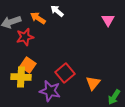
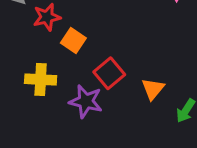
orange square: (28, 65) -> (73, 41), moved

